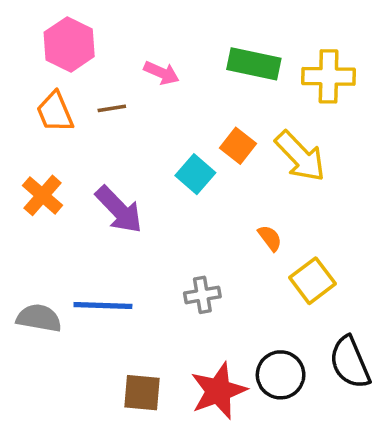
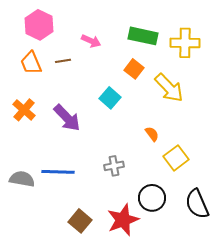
orange square: (238, 146) -> (134, 69), moved
black circle: (281, 375) -> (152, 198), moved
brown square: (142, 393) -> (80, 221), turned 35

